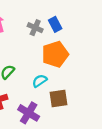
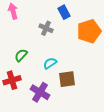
gray cross: (35, 28) -> (46, 28), moved
orange pentagon: (55, 54) -> (89, 31), moved

